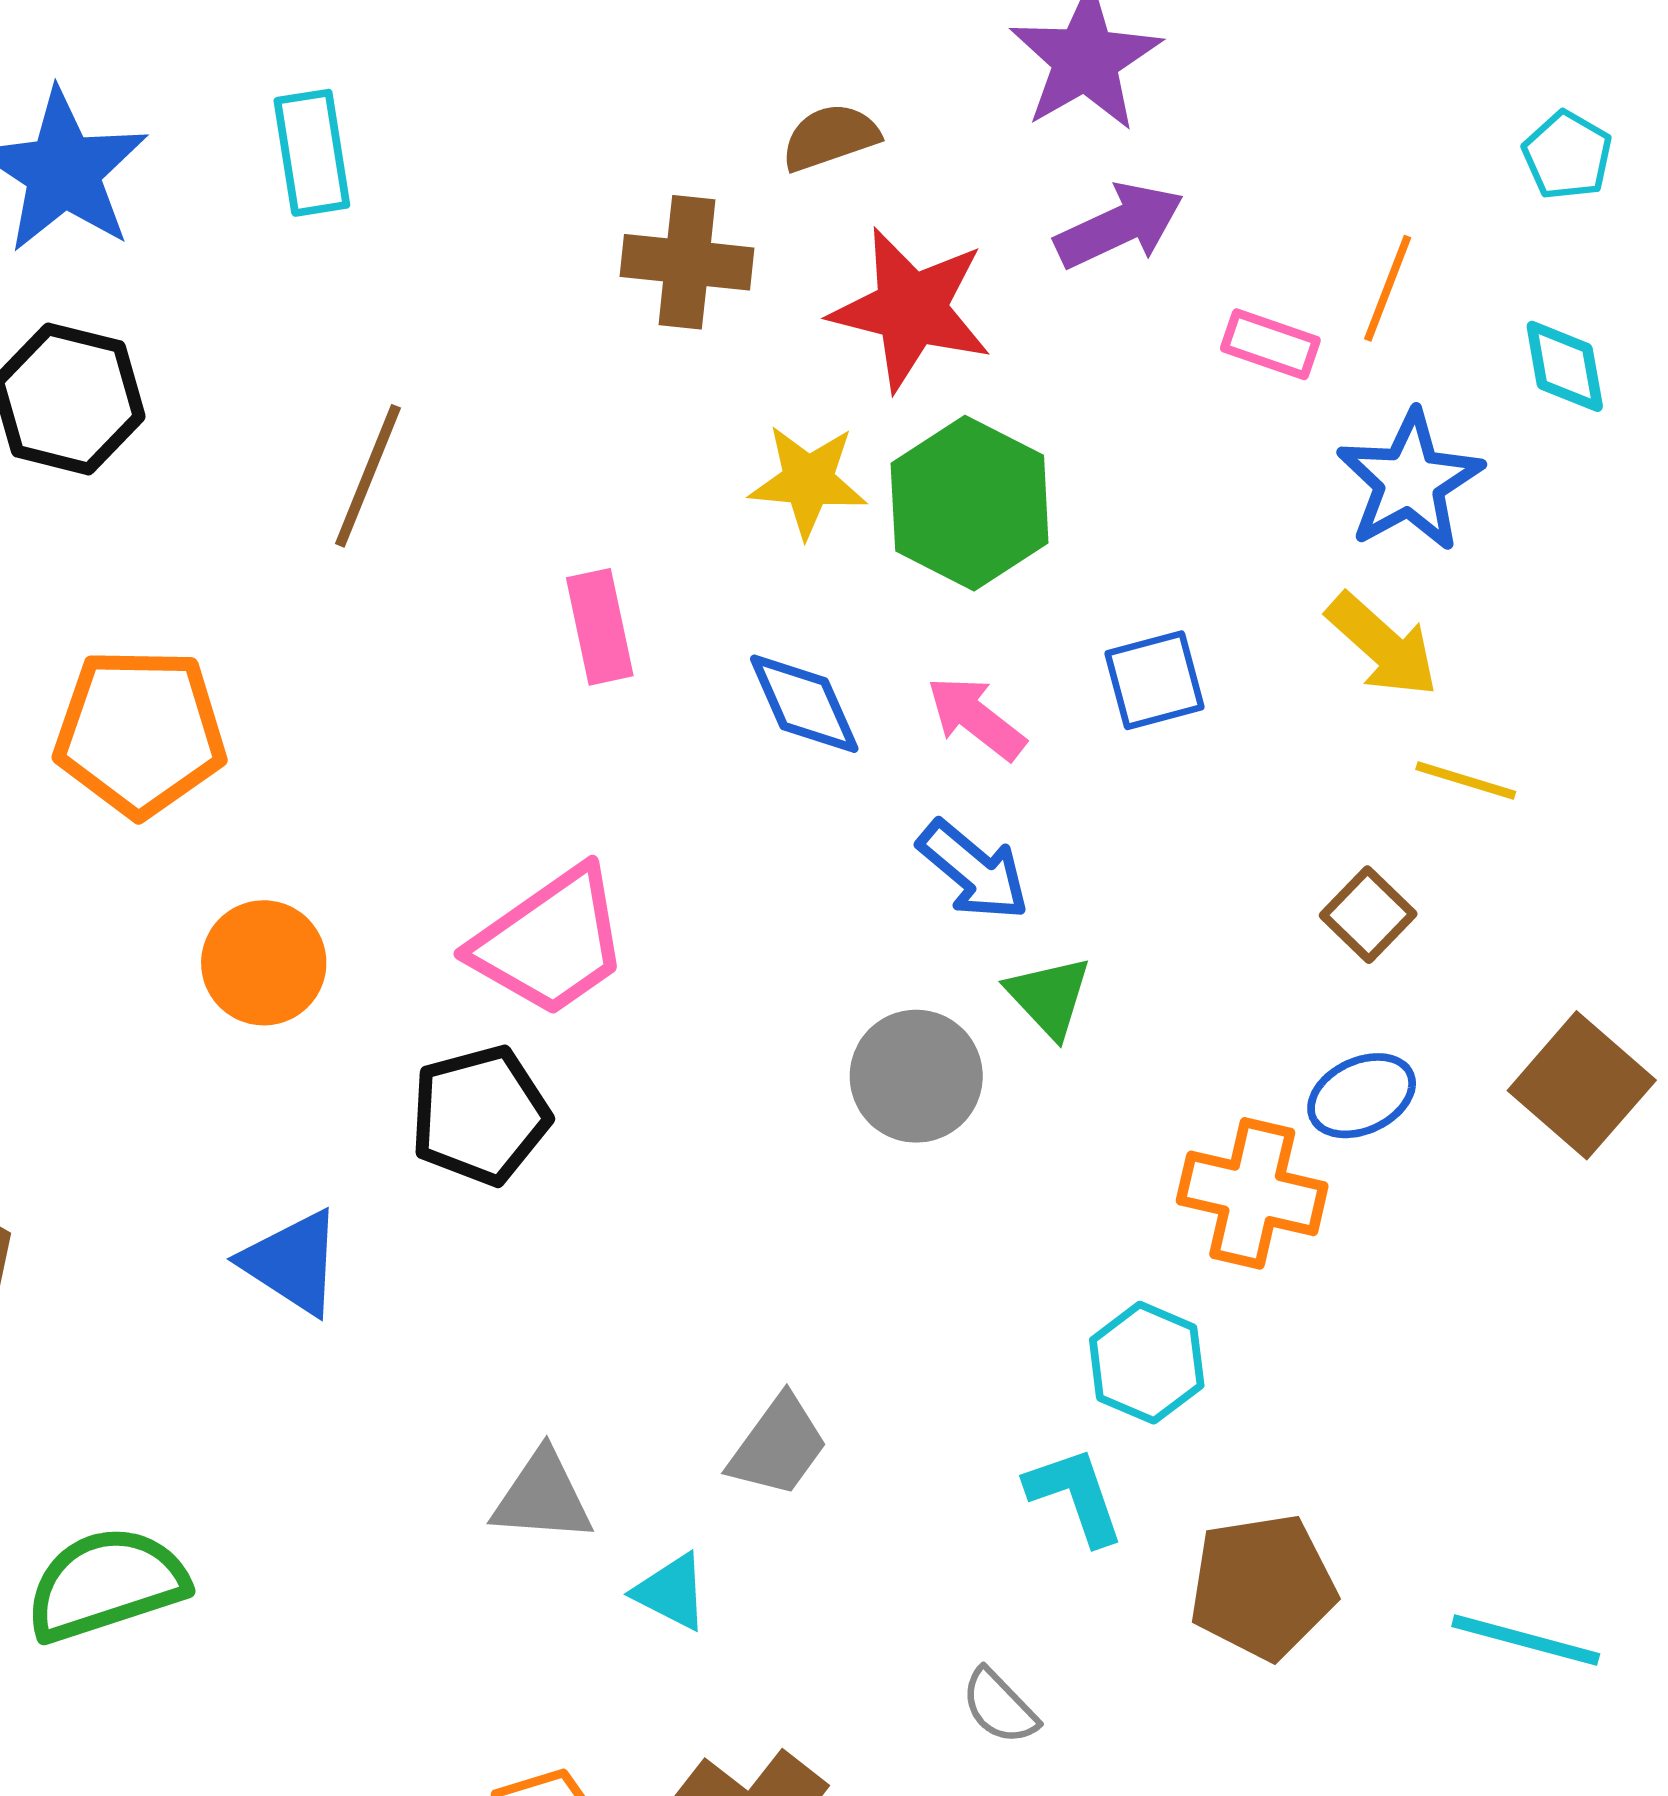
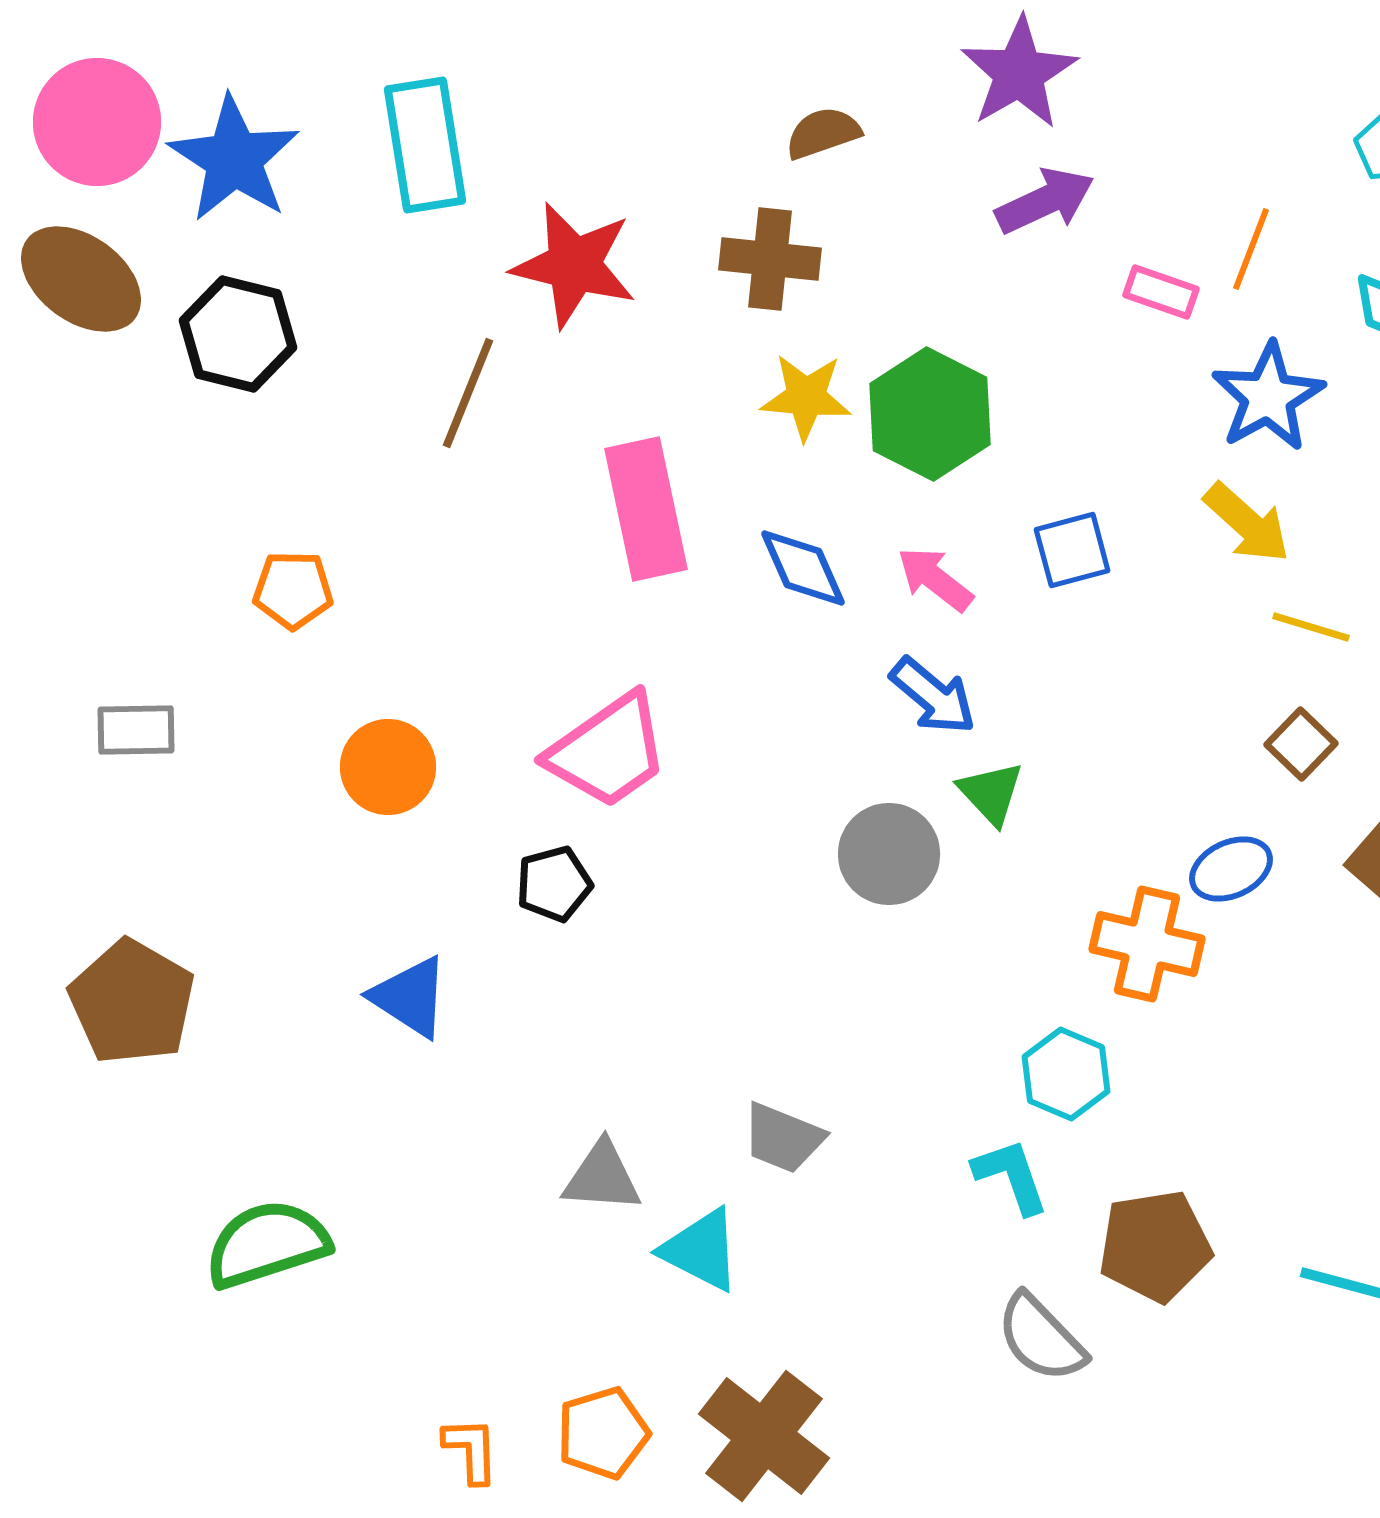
cyan rectangle: (312, 153) -> (425, 145), size x1.4
brown cross: (687, 262) -> (770, 259), moved
red star: (911, 309) -> (574, 265), moved
pink rectangle: (600, 627) -> (646, 509), size x1.6
orange pentagon: (140, 732) -> (293, 590), size x0.6
brown square: (1368, 915) -> (1301, 744), moved
black pentagon: (480, 1115) -> (554, 884), size x0.7
gray trapezoid: (778, 1446) -> (783, 1138), turned 76
cyan triangle: (671, 1592) -> (701, 1250), size x1.4
gray semicircle: (1000, 1706) -> (1041, 1338), moved, size x1.5

